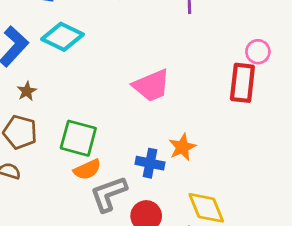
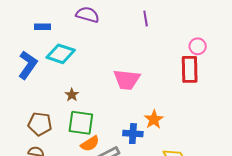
pink trapezoid: (151, 86) -> (127, 80), turned 36
brown star: (27, 91) -> (72, 95), moved

